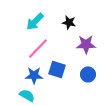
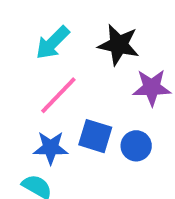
black star: (69, 22) -> (119, 45), size x1.5
blue circle: (88, 74) -> (136, 146), moved

